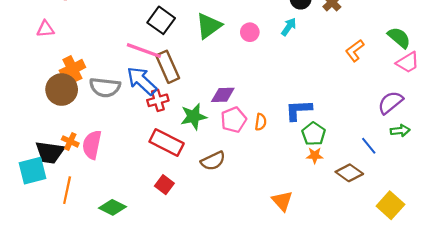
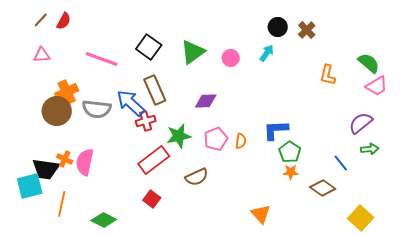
pink line: (144, 51) -> (102, 59), moved
orange L-shape: (355, 51) -> (328, 75), turned -40
purple diamond: (223, 95) -> (206, 101), moved
red rectangle: (167, 143) -> (154, 160), turned -64

